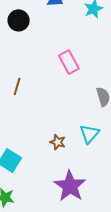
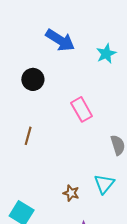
black circle: (19, 20) -> (33, 79), moved

